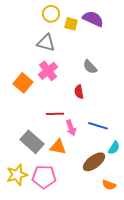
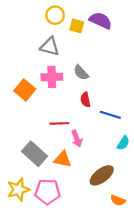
gray semicircle: (90, 67) -> (81, 73), moved
pink cross: (48, 71) -> (52, 77), turned 36
blue line: (98, 126) -> (110, 115), moved
cyan semicircle: (114, 148) -> (123, 143), moved

